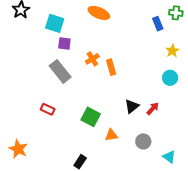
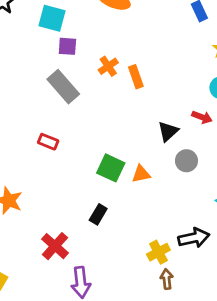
red arrow: (153, 109) -> (202, 117), moved, turned 72
green square: (91, 117) -> (111, 168), moved
gray circle: (143, 141) -> (186, 161), moved

